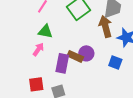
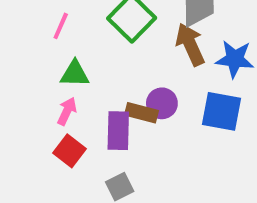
blue square: (115, 62) -> (221, 111), size x1.5
red square: (36, 84) -> (70, 151), moved, turned -35

